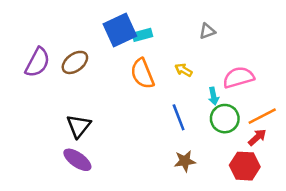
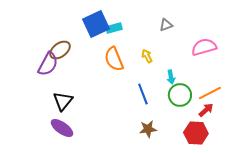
purple semicircle: (37, 62) -> (48, 64), moved
yellow arrow: (184, 70) -> (147, 56), turned 32
pink semicircle: (238, 77) -> (204, 47), moved

